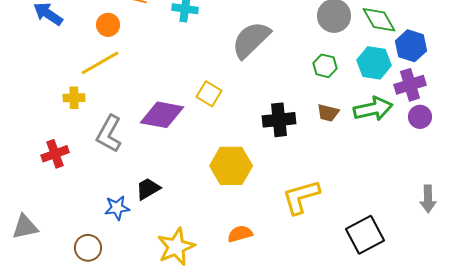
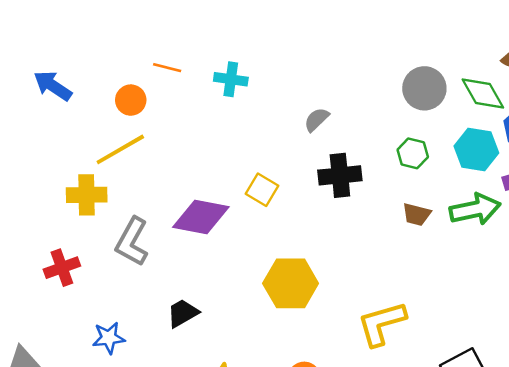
gray semicircle: (251, 40) -> (317, 120), size x0.5
yellow cross: (74, 98) -> (87, 195), size x1.4
black cross: (279, 120) -> (340, 175), moved
blue star: (117, 208) -> (109, 338), moved

